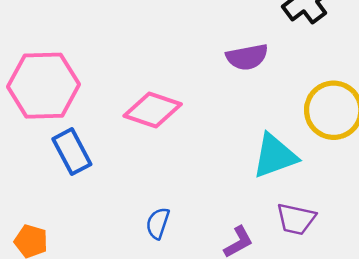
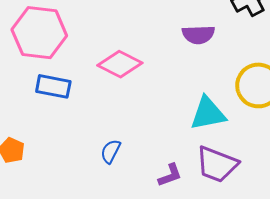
blue rectangle: (72, 152) -> (53, 86), turned -60
purple trapezoid: (296, 219) -> (217, 164), size x1.4

